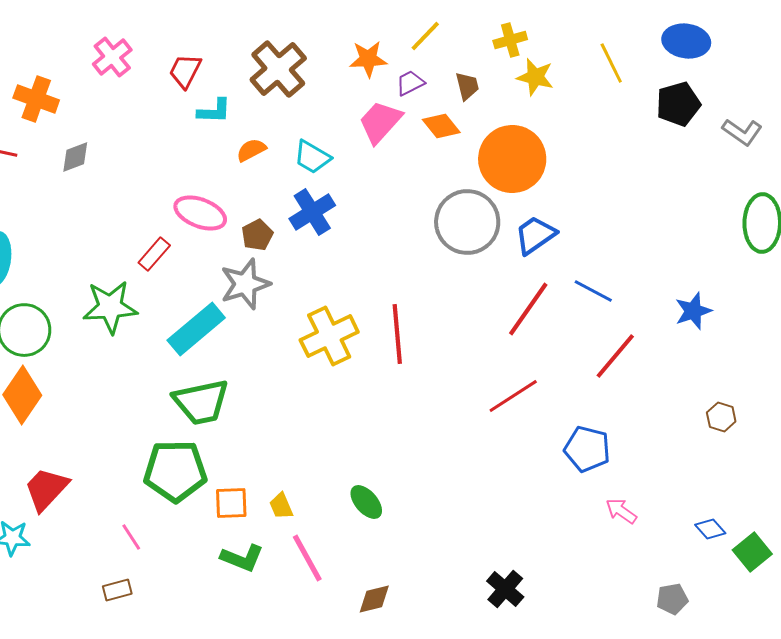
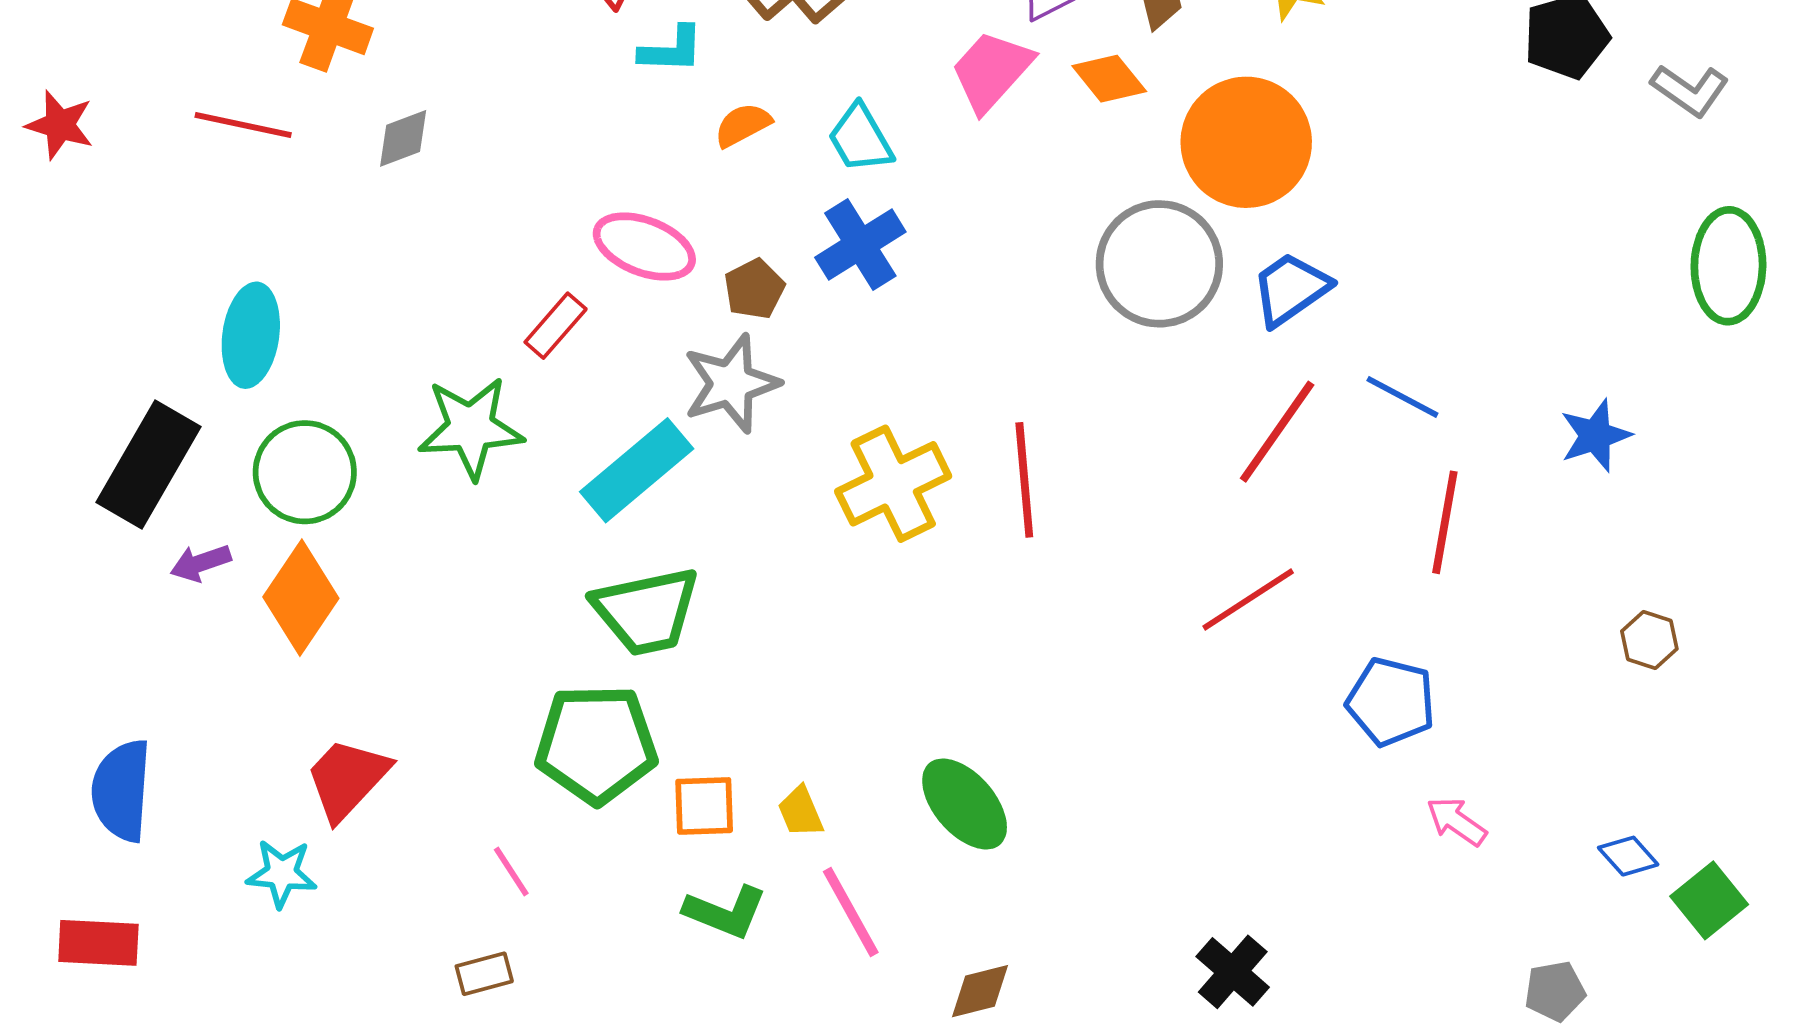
cyan trapezoid: (312, 157) -> (860, 138), turned 30
red line: (615, 356) -> (1445, 522), turned -30
green ellipse: (366, 502) -> (965, 804), size x1.4

